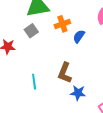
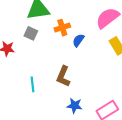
gray square: (31, 31) -> (31, 33), turned -32
blue star: (78, 93) -> (75, 106), moved

